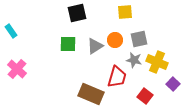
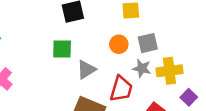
gray triangle: (95, 46) -> (86, 70), moved
yellow cross: (157, 62) -> (169, 71), turned -30

